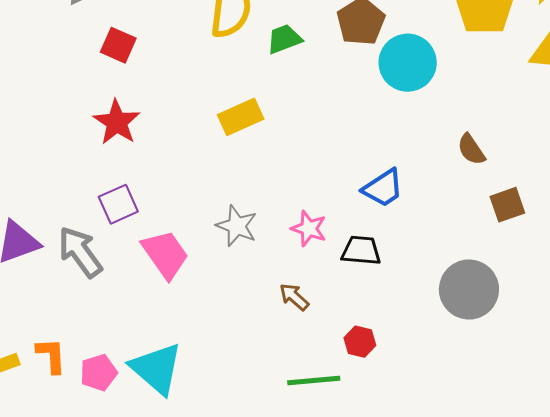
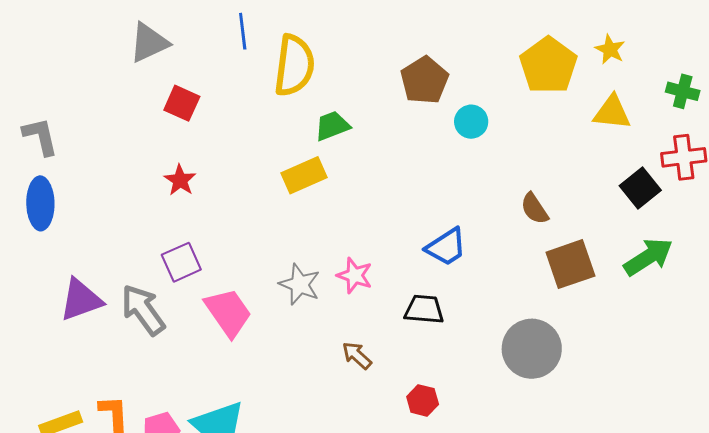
green trapezoid: (284, 39) -> (332, 126), moved
cyan circle: (408, 63) -> (471, 122), size x0.6
red star: (117, 122) -> (180, 180), size x0.7
brown square: (507, 205) -> (570, 264), size x1.4
pink star: (309, 229) -> (355, 275), moved

